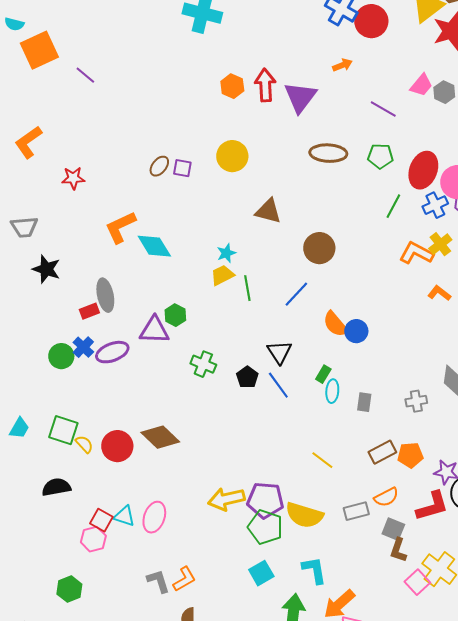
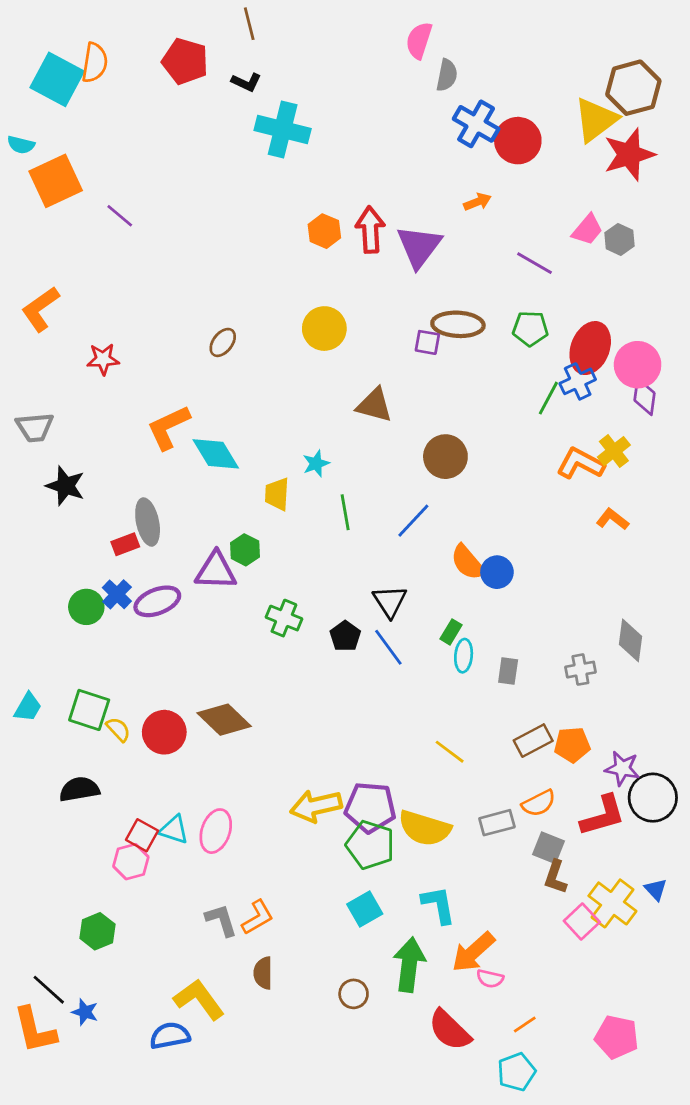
purple square: (182, 168) -> (427, 342), moved
blue cross: (435, 205) -> (578, 381), moved
yellow trapezoid: (222, 275) -> (277, 494), moved, turned -60

